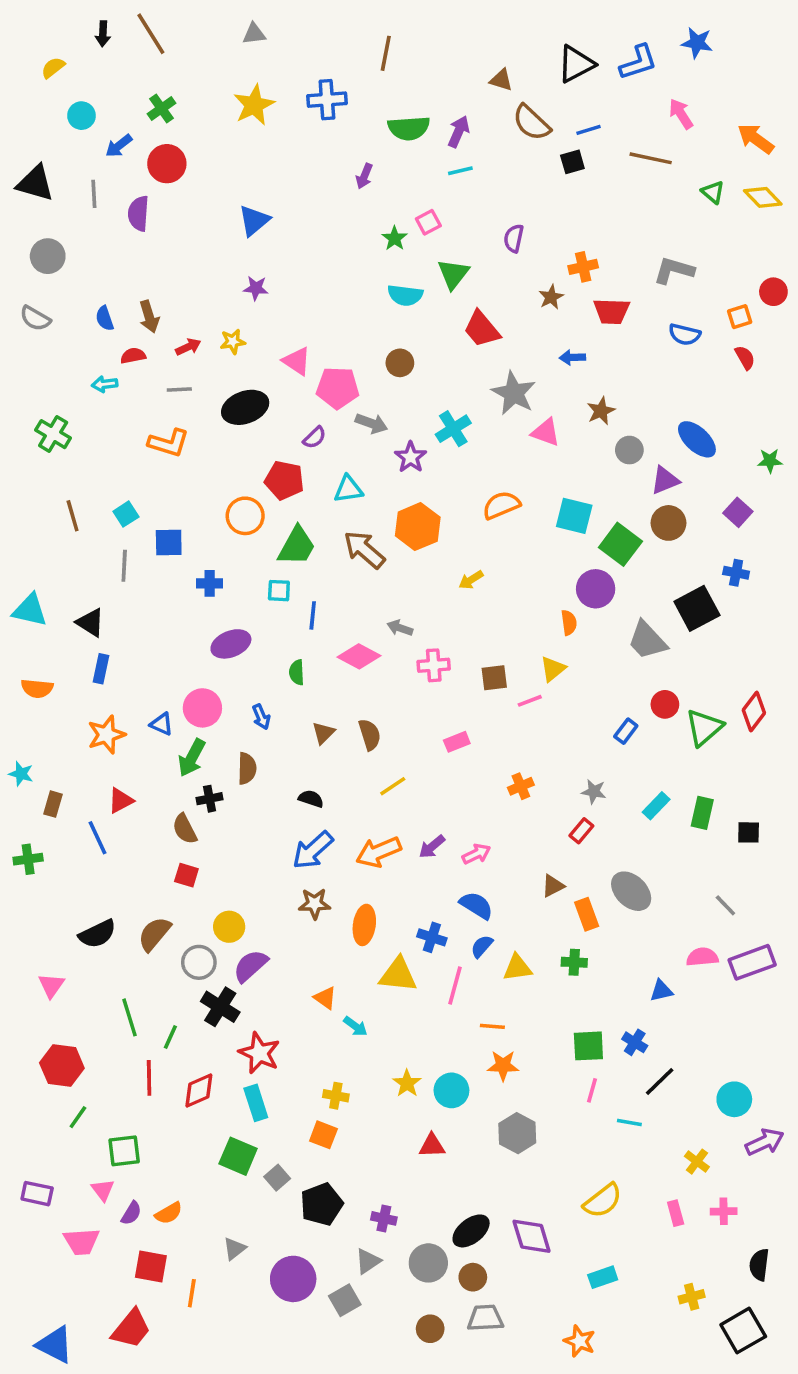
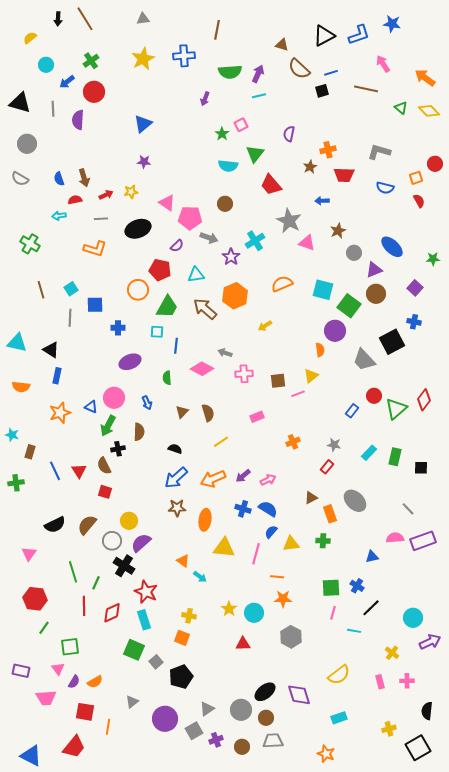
red triangle: (121, 800) -> (79, 471), moved, turned -35
blue cross: (432, 937) -> (243, 509), moved
purple cross: (384, 1218) -> (216, 740), moved, turned -32

